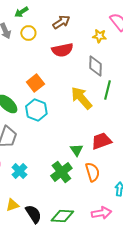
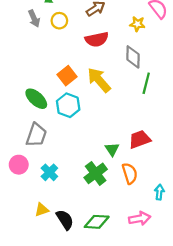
yellow arrow: (81, 98) -> (99, 80), moved

